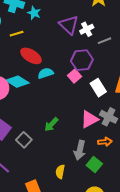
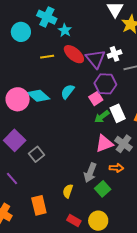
purple triangle: (69, 25) -> (95, 59), moved
yellow line: (17, 34) -> (47, 57), moved
red ellipse: (31, 56) -> (74, 54), moved
cyan semicircle: (46, 73) -> (68, 92), turned -42
green arrow: (51, 124) -> (102, 117), moved

